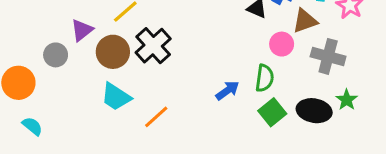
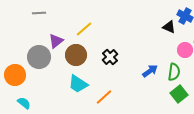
black cross: (153, 46) -> (110, 57), moved, size x0.7
gray circle: (56, 55) -> (39, 57), size x1.5
blue arrow: (227, 91) -> (150, 71), moved

